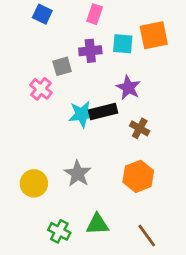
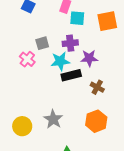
cyan square: (123, 44) -> (77, 18), moved
purple cross: (90, 51) -> (70, 43), moved
purple star: (128, 87) -> (89, 58), turned -30
cyan star: (82, 114) -> (60, 61), moved

